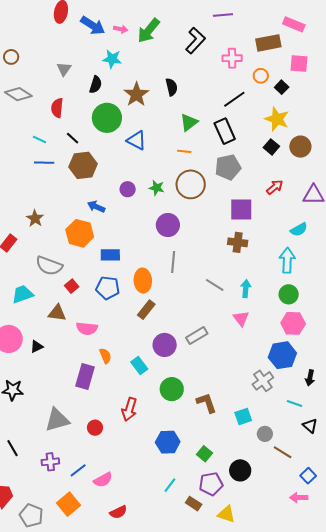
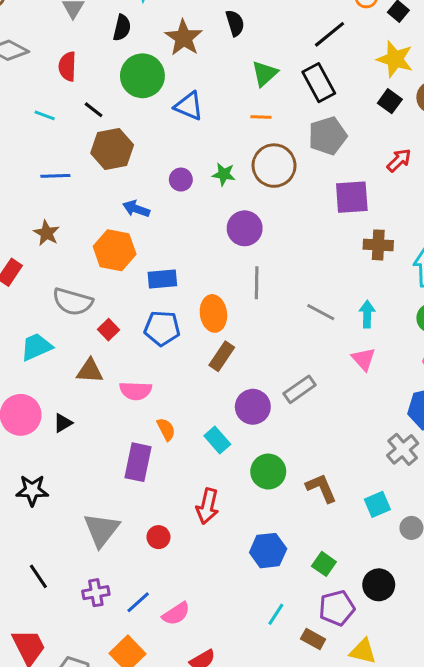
blue line: (44, 163) -> (55, 176), moved
brown cross: (238, 242) -> (378, 245), moved
gray triangle: (57, 420) -> (101, 530), turned -32

